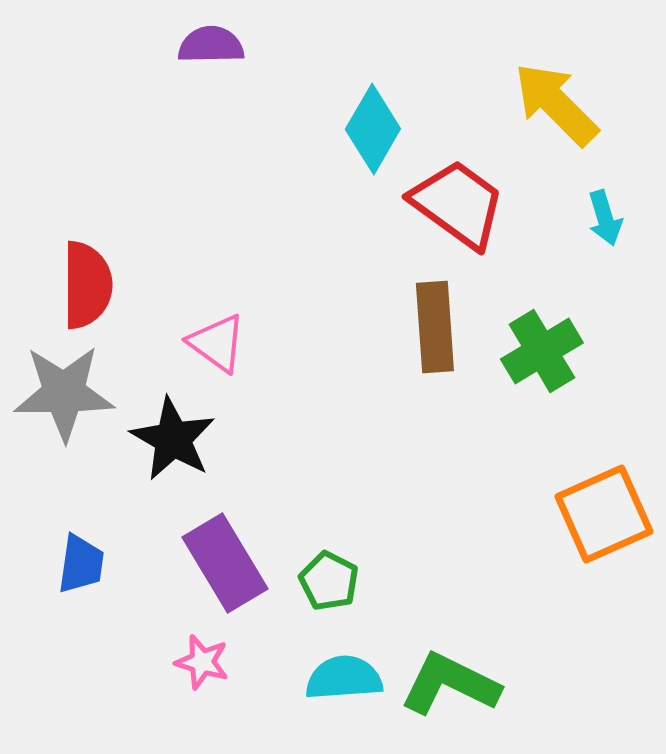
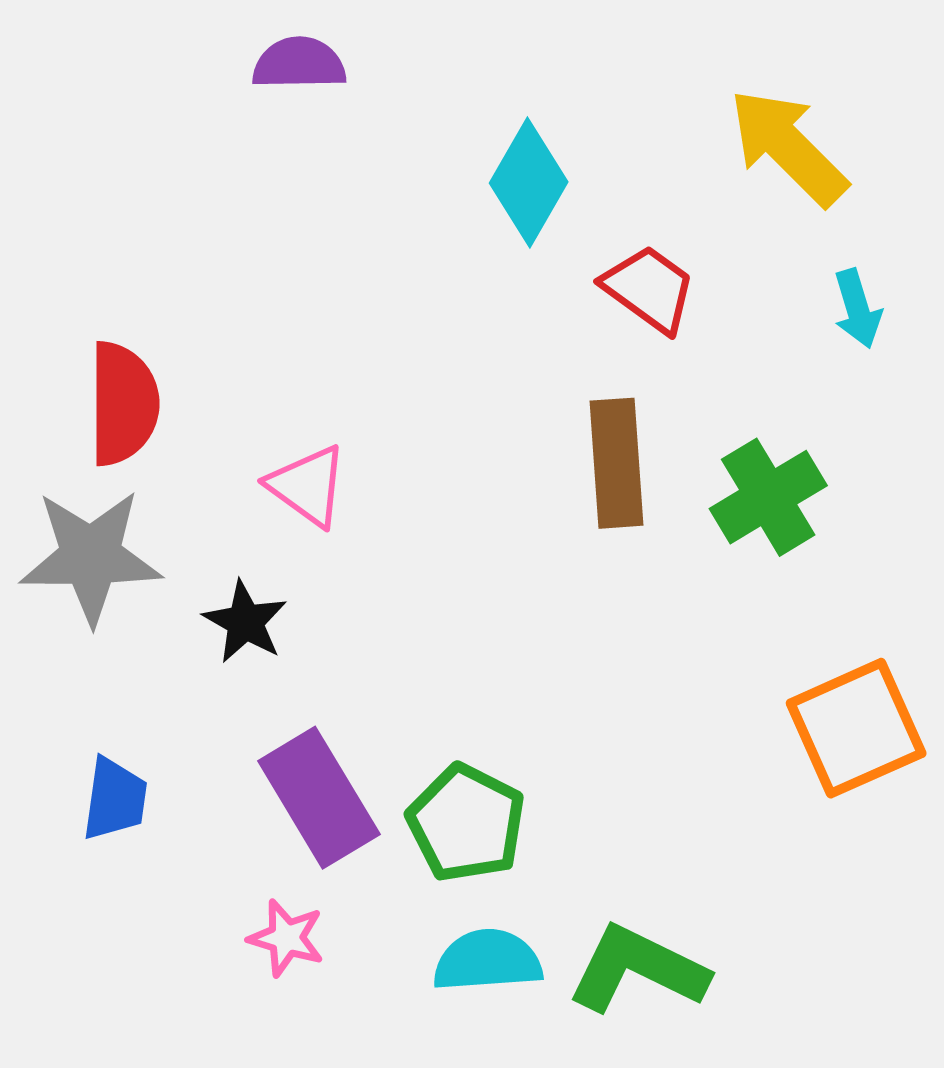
red trapezoid: (458, 204) -> (649, 289), size x0.7
black star: (173, 439) -> (245, 622), size x0.7
green pentagon: (329, 581) -> (466, 823), size x1.4

